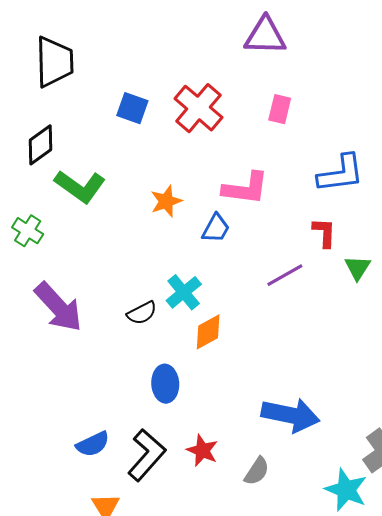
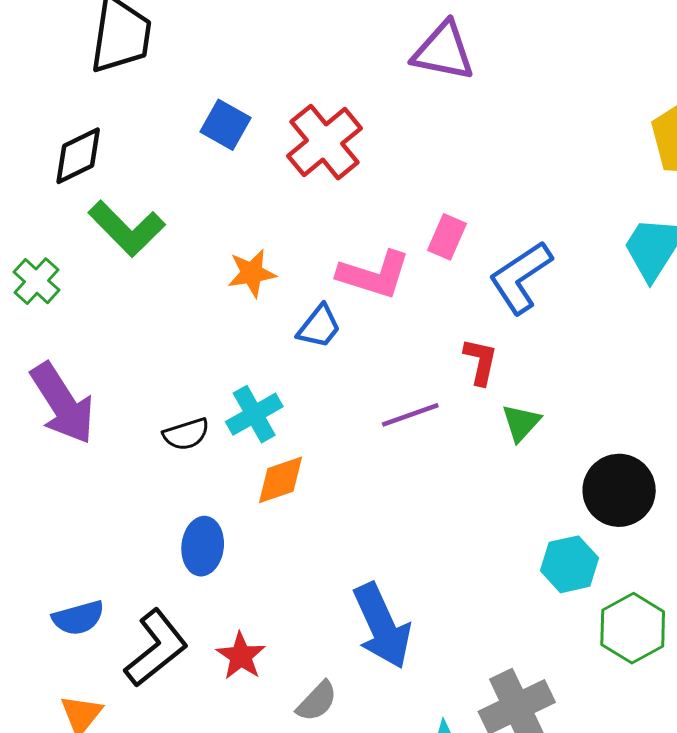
pink rectangle: (280, 109) -> (447, 237), moved
blue L-shape: (341, 174) -> (521, 277), turned 144
blue arrow: (290, 415) -> (382, 626), turned 44

